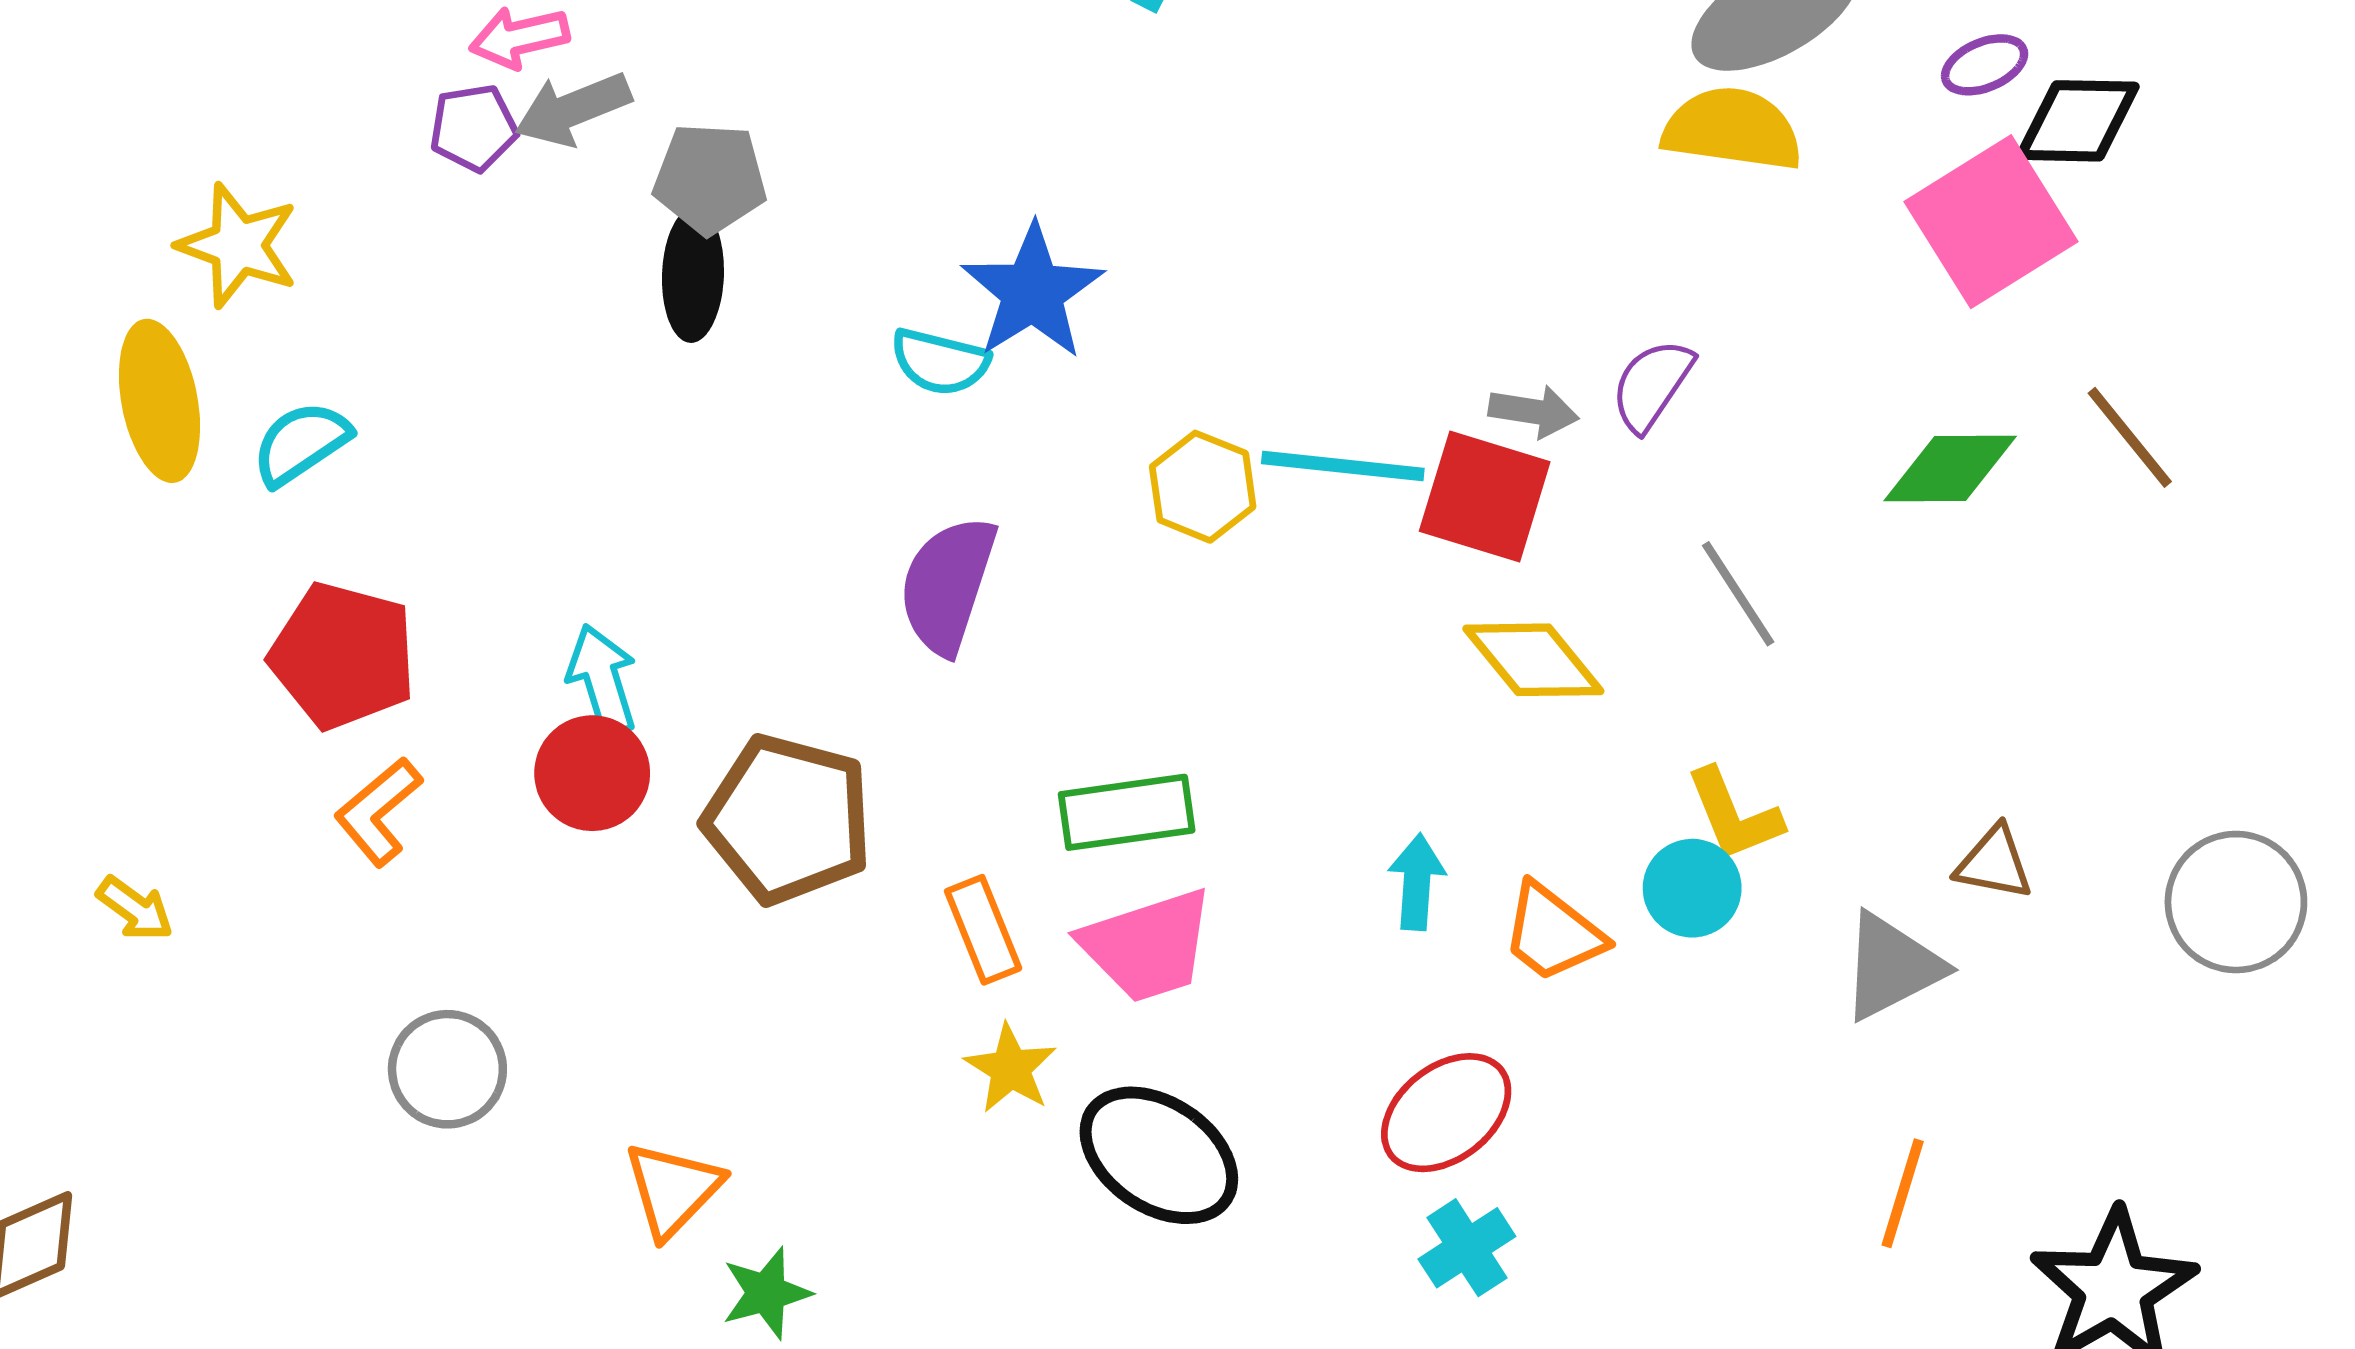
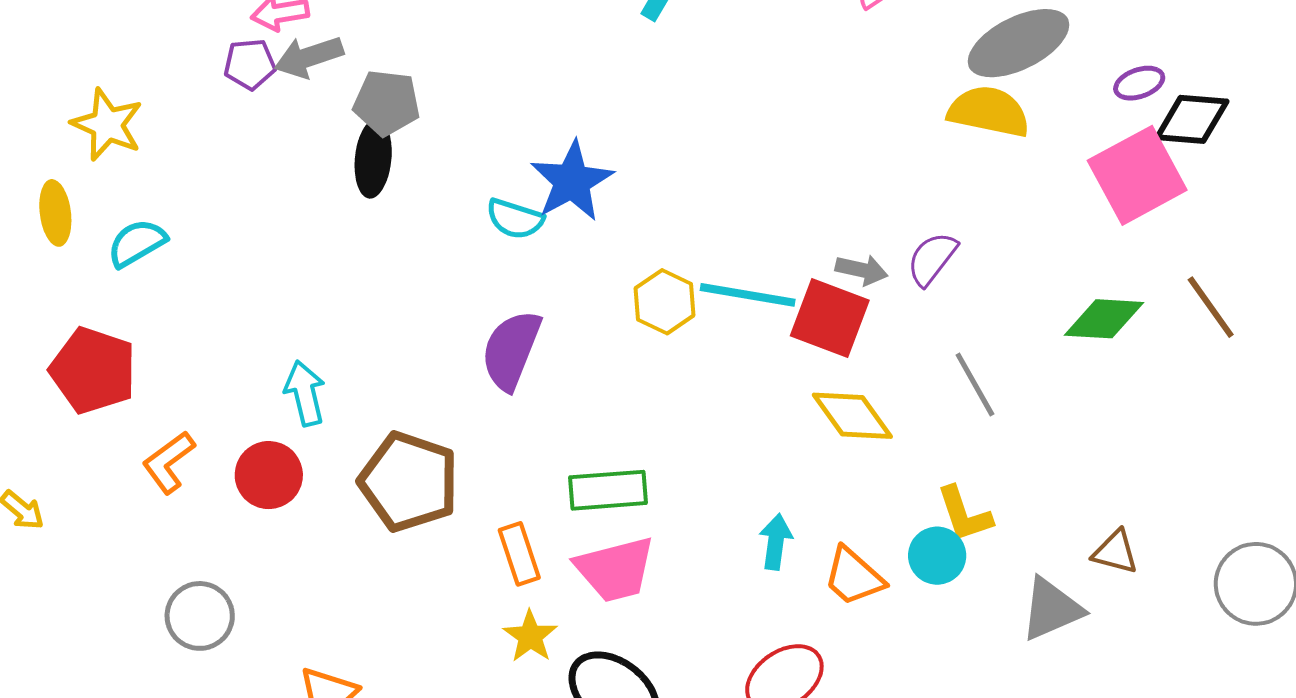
yellow ellipse: (160, 401) -> (55, 213), size x0.7
red pentagon: (343, 656) -> (93, 370), moved
red circle: (592, 773) -> (269, 475), moved

